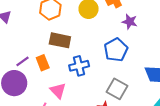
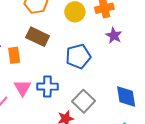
blue pentagon: (116, 50) -> (78, 56), moved
blue cross: (79, 66) -> (47, 87), moved

